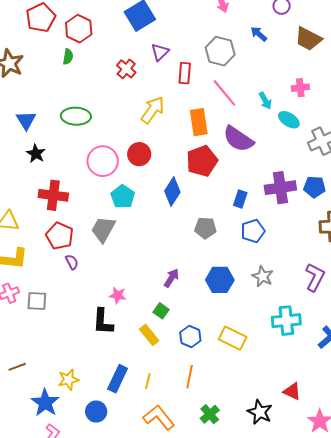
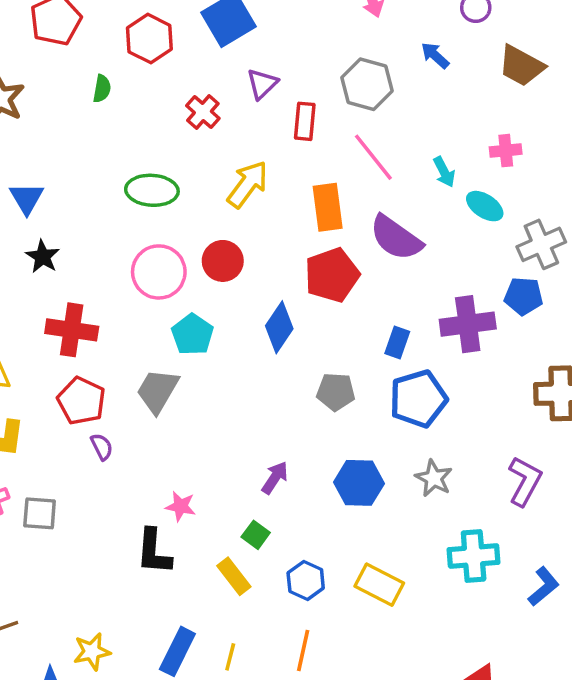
red hexagon: (79, 29) -> (149, 39), moved
green ellipse: (76, 116) -> (152, 190), moved
blue pentagon: (314, 187) -> (524, 296), moved
blue pentagon: (253, 231) -> (418, 399), size x1.4

